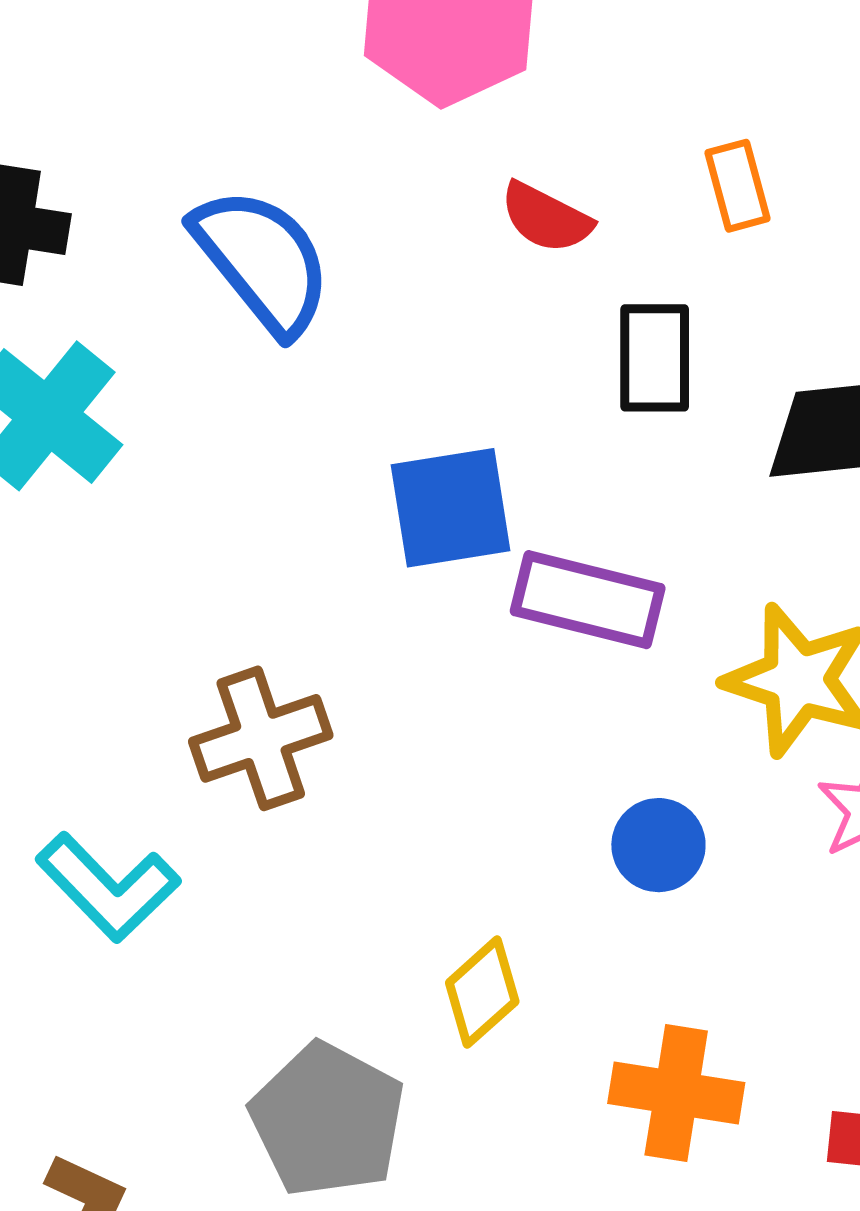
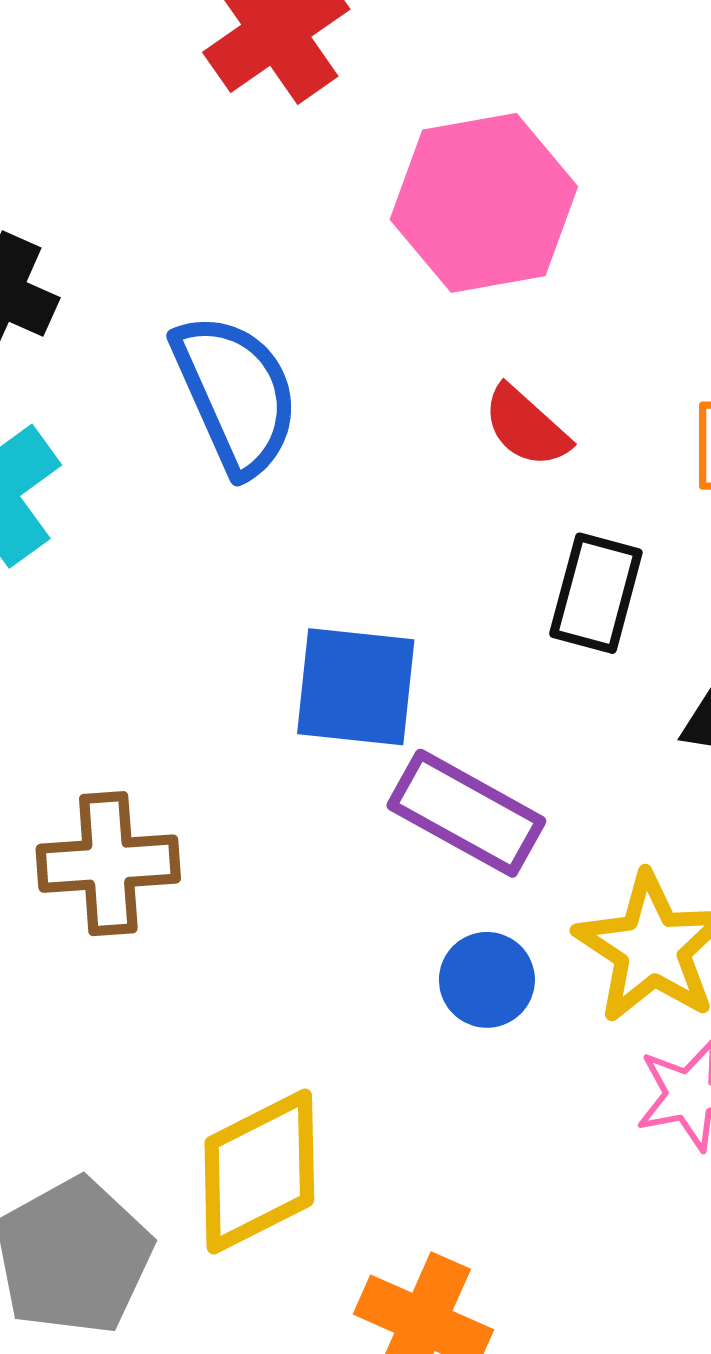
blue circle: (658, 845) -> (487, 980), moved
yellow diamond: (482, 992) -> (259, 1171), size x1.6

